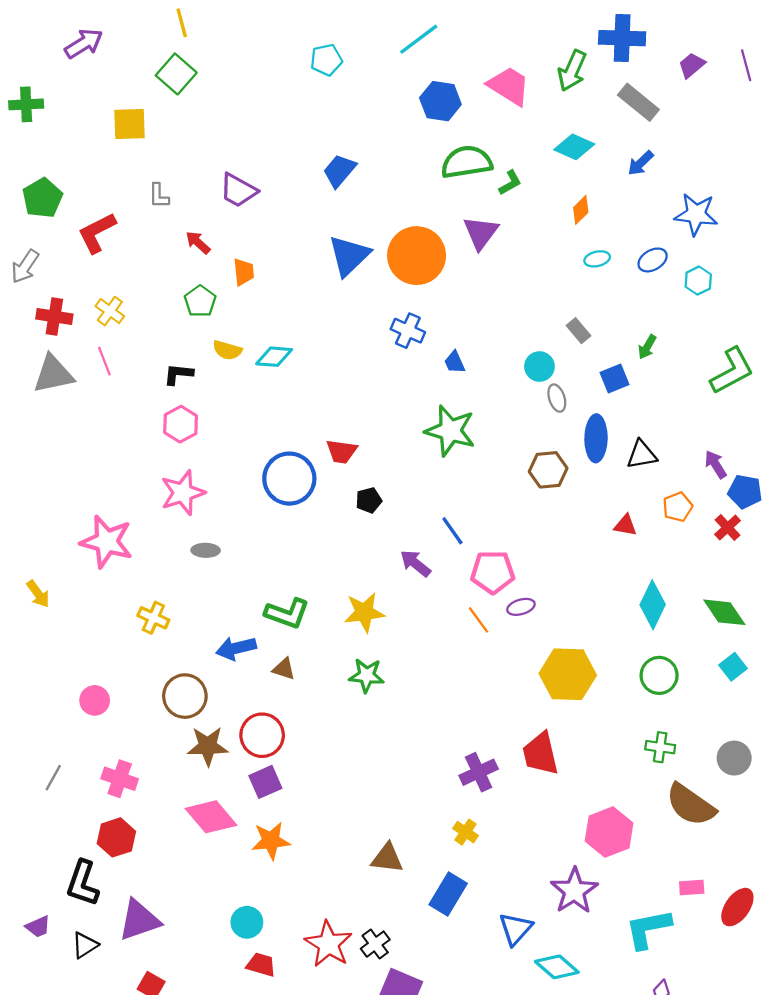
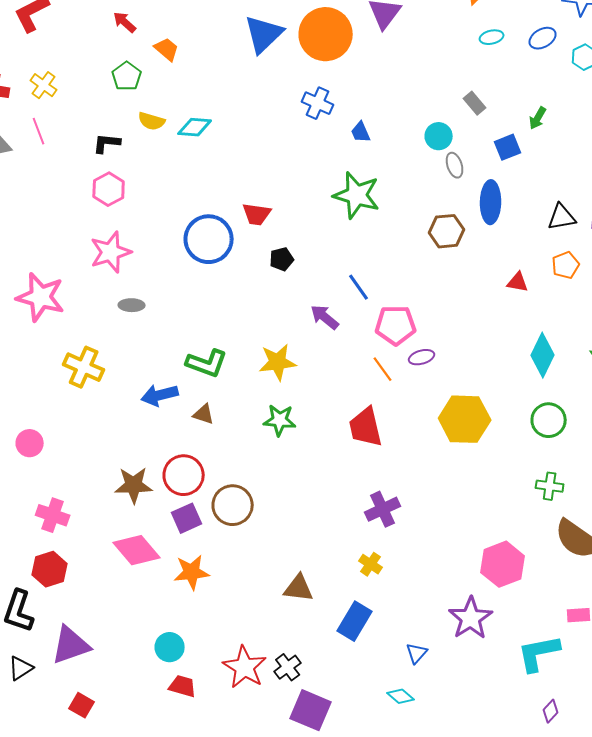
orange trapezoid: (244, 272) -> (167, 49), turned -44
black triangle: (642, 455) -> (562, 217), moved
yellow cross: (153, 618) -> (84, 367), size x1.4
brown circle: (185, 696) -> (233, 505), moved
red trapezoid: (541, 754) -> (366, 427), moved
blue triangle: (516, 929) -> (417, 653), size x0.7
cyan diamond: (557, 967) -> (401, 696), moved, size x0.7

